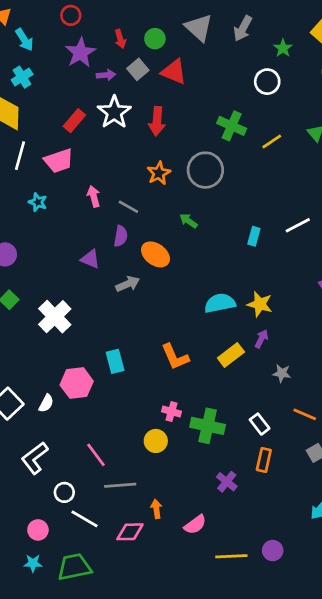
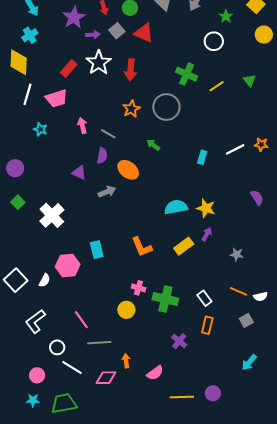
gray star: (282, 373) -> (237, 254), moved

